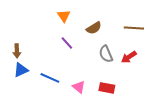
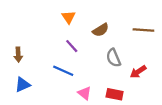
red arrow: (129, 57) -> (138, 72), moved
blue triangle: (21, 70) -> (22, 85), moved
blue line: (50, 78) -> (63, 71), moved

